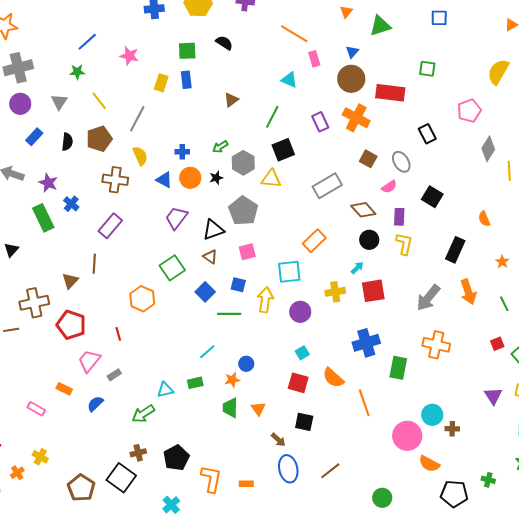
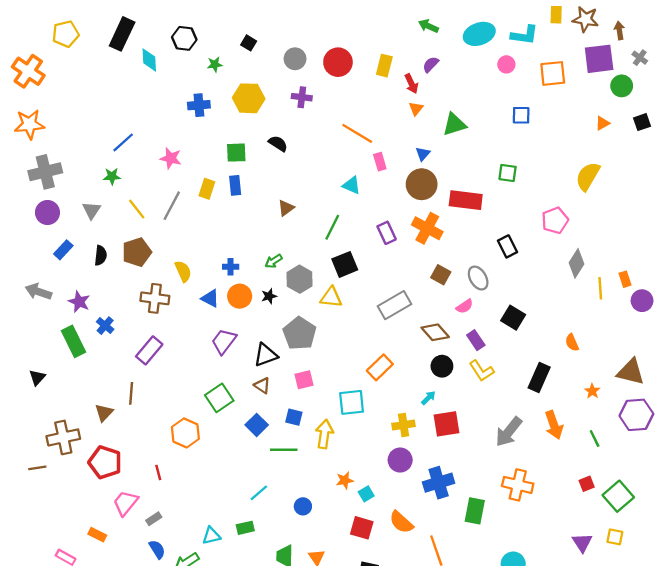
gray line: (137, 119) -> (172, 206), moved
purple rectangle: (399, 217) -> (476, 340), turned -36
yellow L-shape: (404, 244) -> (482, 371), turned 135
purple circle: (300, 312) -> (400, 460), moved
orange star: (232, 380) -> (345, 480), moved
blue semicircle: (95, 404) -> (157, 549), moved, turned 102

